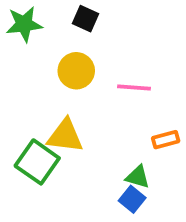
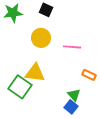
orange rectangle: (166, 140) -> (89, 75), turned 40
green triangle: (138, 177) -> (74, 95), turned 32

